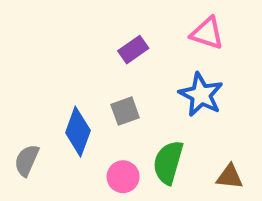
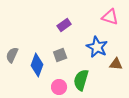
pink triangle: (207, 33) -> (110, 17), moved
gray semicircle: (27, 160) -> (12, 55), moved
brown triangle: (230, 177) -> (116, 64), moved

